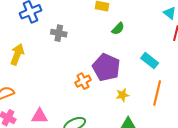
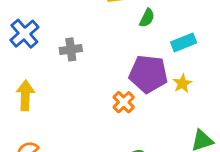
cyan rectangle: (150, 61) -> (184, 42), moved, turned -42
yellow star: (122, 95) -> (182, 83), moved

